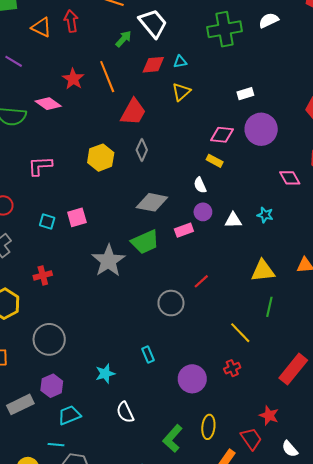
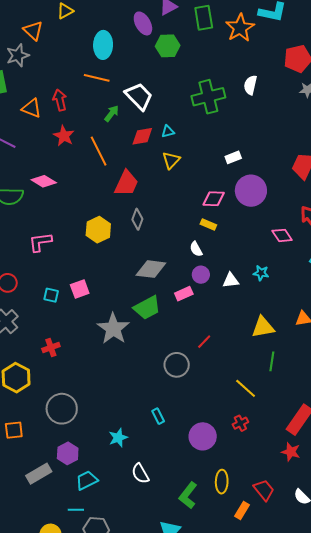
white semicircle: (269, 20) -> (250, 85), turned -48
red star: (73, 79) -> (64, 136), moved
red star: (269, 415) -> (291, 452), moved

